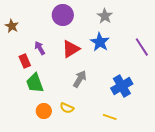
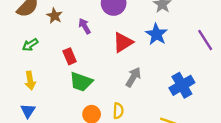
purple arrow: (40, 48) -> (85, 26), moved
green trapezoid: (35, 83) -> (81, 82), turned -50
yellow semicircle: (67, 108) -> (118, 111), turned -112

